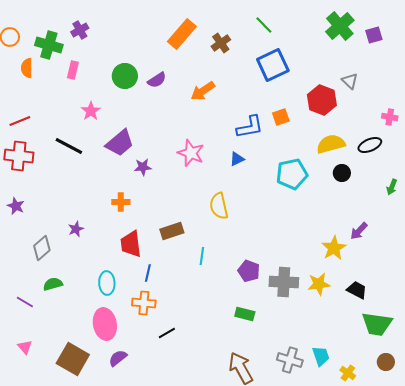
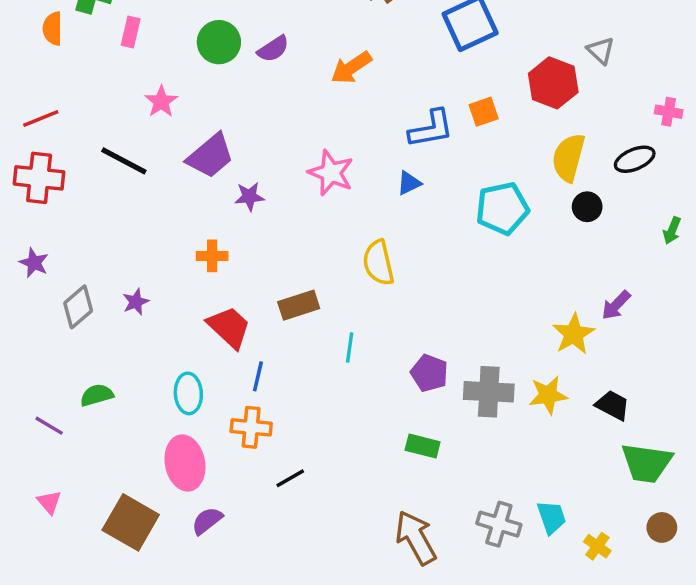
yellow semicircle: (331, 144) -> (568, 158), turned -60
red trapezoid: (131, 244) -> (229, 327), turned 140
gray diamond: (42, 248) -> (78, 307), moved

